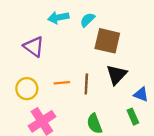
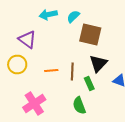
yellow circle: (27, 89) -> (17, 64), moved
green rectangle: (133, 117) -> (89, 84), moved

